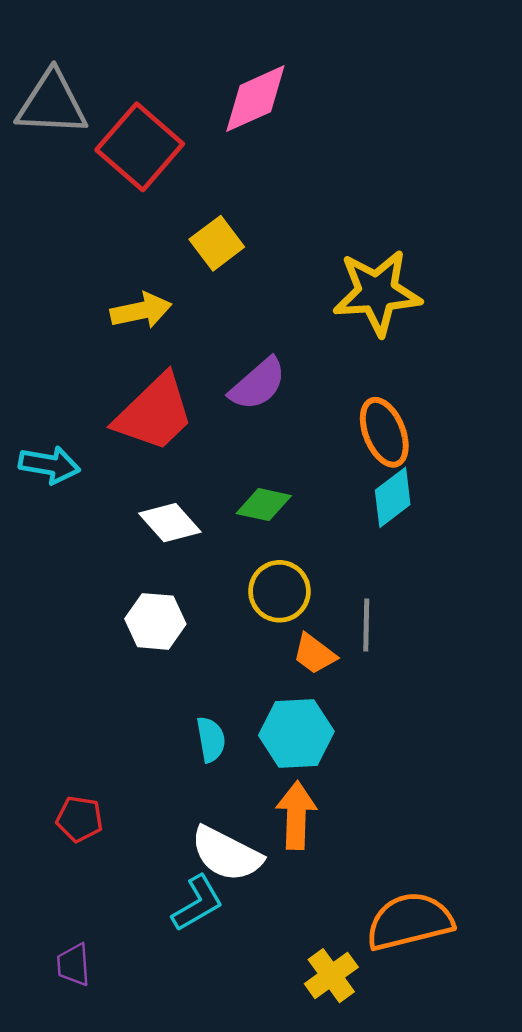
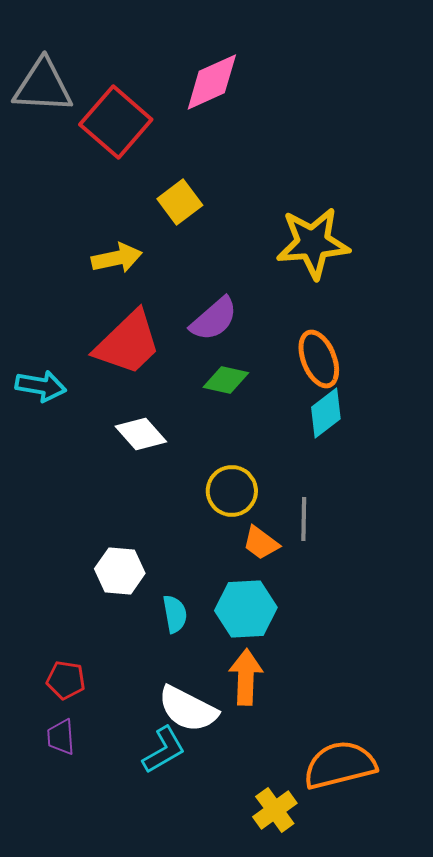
green diamond: (264, 505) -> (226, 380), moved
white hexagon: (155, 621) -> (120, 571), moved
purple trapezoid: (73, 965) -> (61, 737), moved

